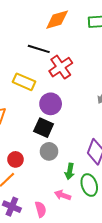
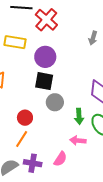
pink semicircle: (41, 209) -> (60, 159), turned 63

